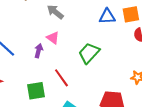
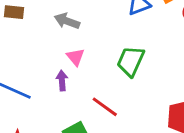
pink triangle: (53, 38) -> (75, 57), turned 32

